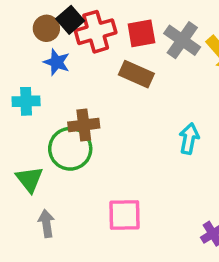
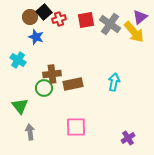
red cross: (96, 32) -> (59, 19), size x0.6
brown rectangle: (136, 74) -> (73, 84), moved, turned -36
cyan cross: (26, 101) -> (18, 60), turned 35
green circle: (70, 149) -> (44, 88), size x0.7

